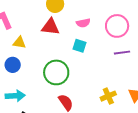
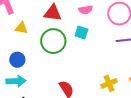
blue circle: (13, 65) -> (17, 60), moved
green circle: (56, 72) -> (53, 41), moved

